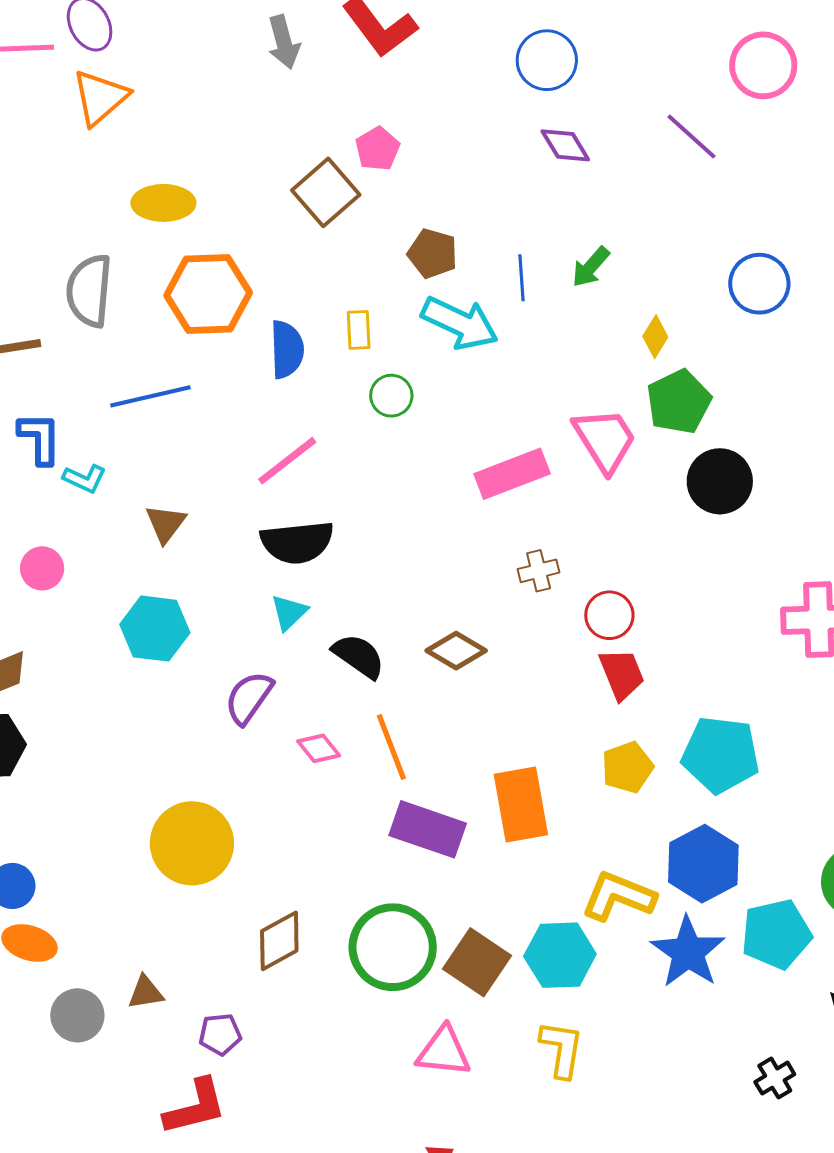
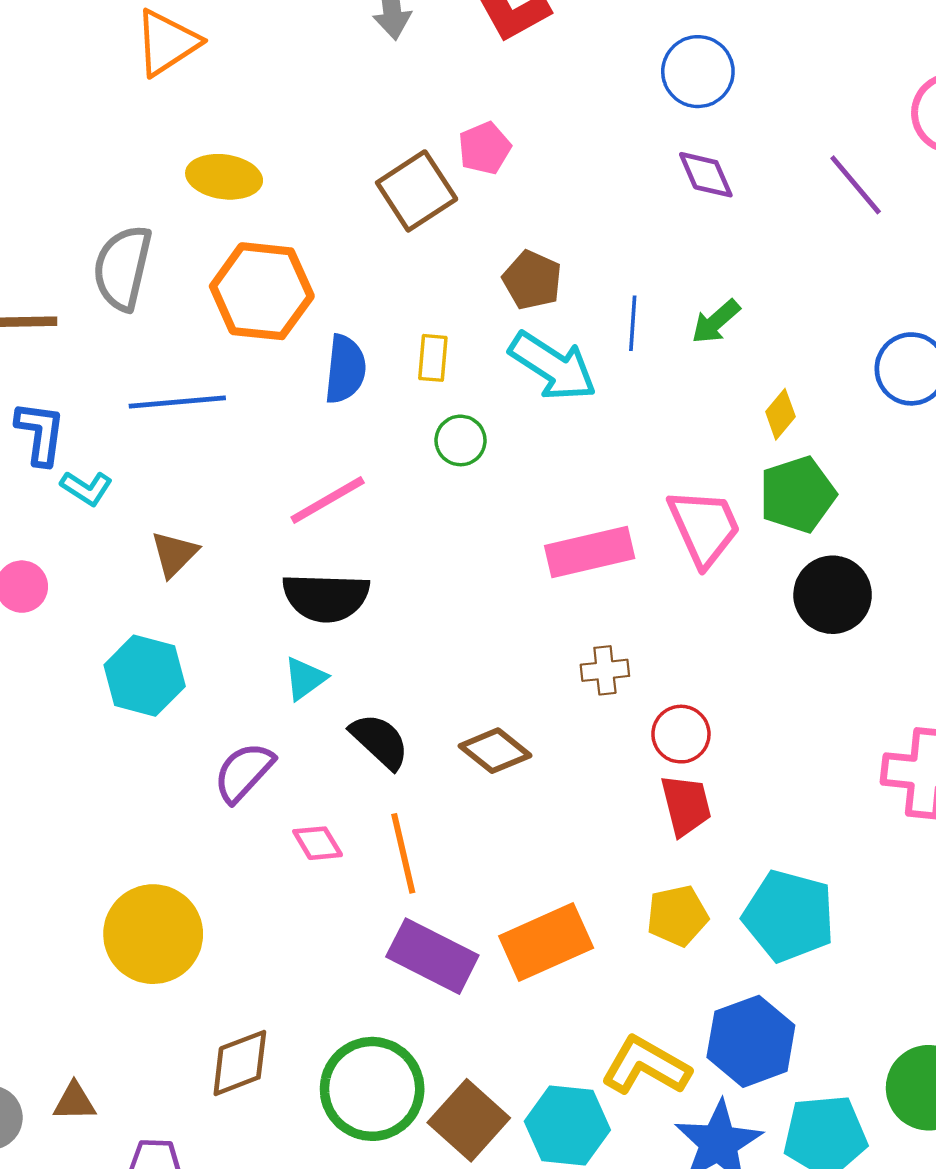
orange rectangle: (521, 804) -> (546, 942), turned 68

